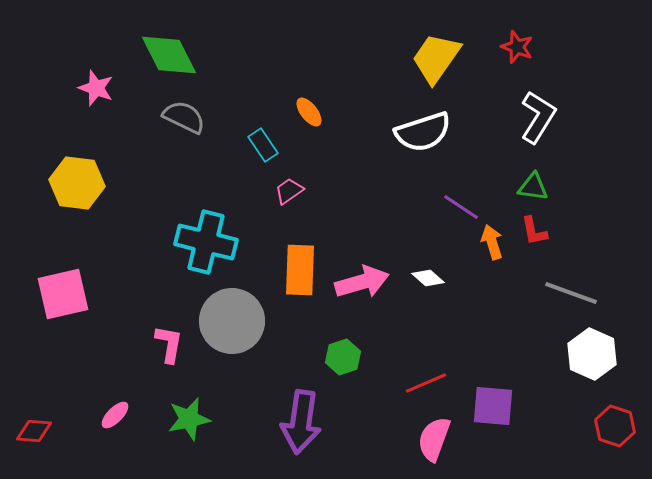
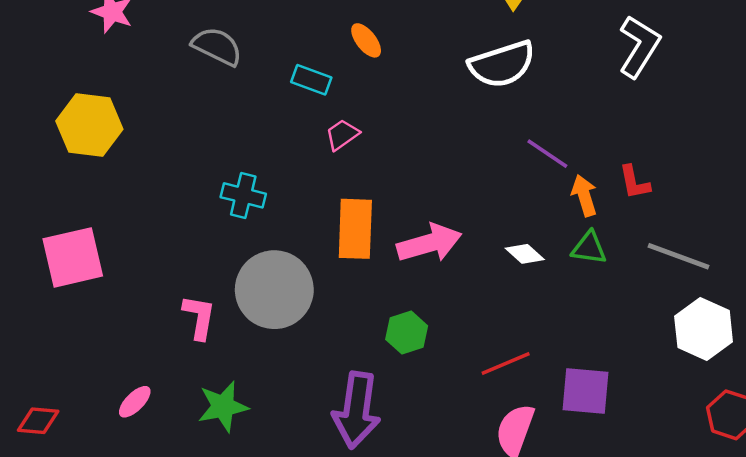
cyan rectangle: (263, 145) -> (311, 80), turned -36
green triangle: (533, 187) -> (589, 248), moved
cyan cross: (206, 242) -> (243, 195), size x0.6
white diamond: (428, 278) -> (525, 254), moved

